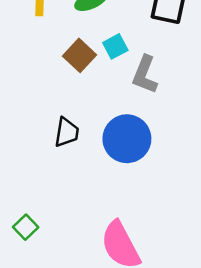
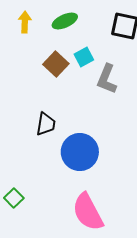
blue circle: (127, 139) -> (80, 152), moved

